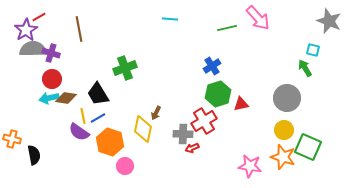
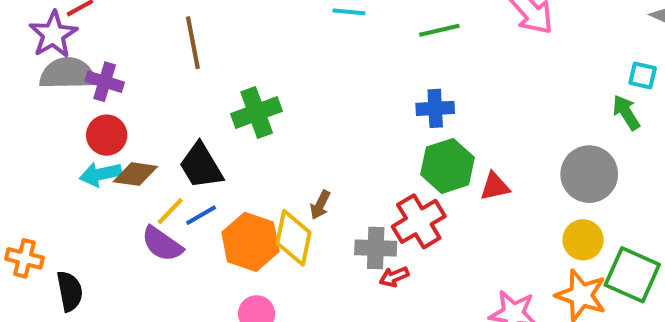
green line: (227, 28) -> (439, 30), moved
brown line: (79, 29) -> (193, 43), moved
blue cross: (212, 66) -> (435, 108), turned 30
yellow line: (83, 116) -> (170, 211), turned 56
orange hexagon: (110, 142) -> (250, 242), moved

